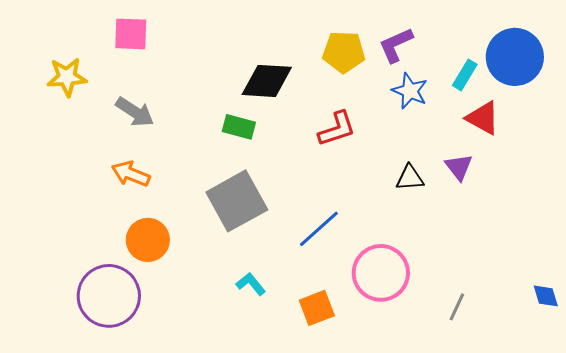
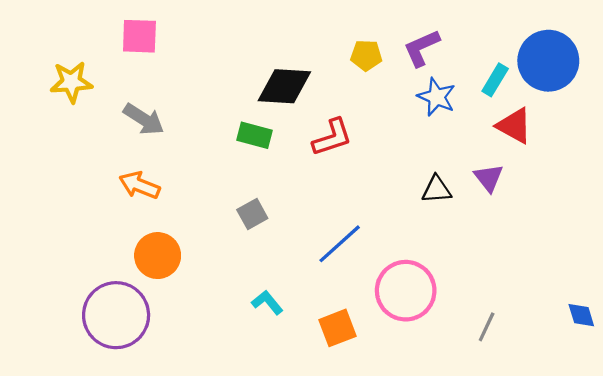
yellow pentagon: (344, 52) -> (366, 55), size x0.7
red L-shape: (337, 129) -> (332, 137), moved
gray square: (237, 201) -> (252, 214), size x0.5

